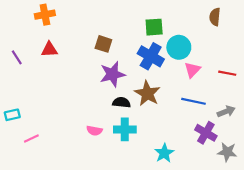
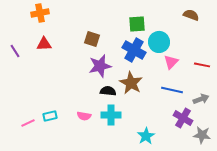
brown semicircle: (215, 17) -> (191, 15), turned 105
cyan rectangle: (12, 115) -> (50, 116), moved

